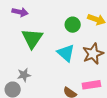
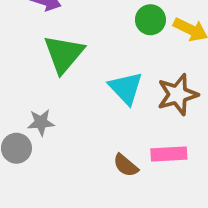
green circle: (73, 25) -> (150, 20), moved

